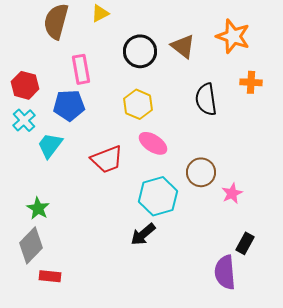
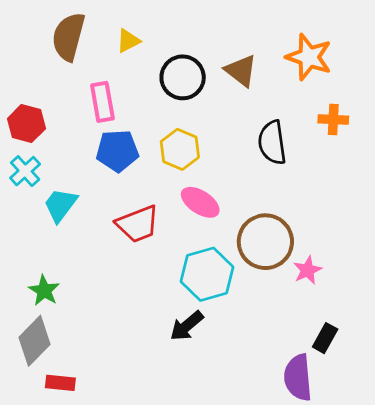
yellow triangle: (100, 13) -> (128, 41), moved
blue pentagon: (69, 105) -> (117, 151), moved
brown circle: (201, 172) -> (265, 242), size x1.4

